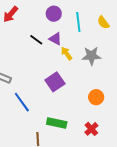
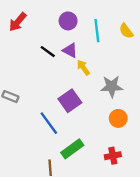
gray star: (91, 56) -> (112, 86), moved
blue line: (22, 102) -> (49, 123), moved
green rectangle: (57, 123) -> (72, 149), turned -48
red cross: (91, 129) -> (113, 156), turned 32

